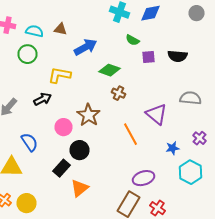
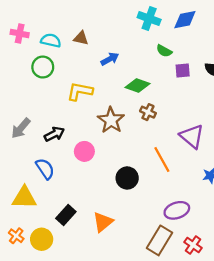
blue arrow: (86, 47) -> (110, 59), size x0.7
black arrow: (42, 99) -> (54, 134), moved
brown star: (88, 115) -> (111, 120), moved
black circle: (80, 150) -> (127, 178), moved
black rectangle: (62, 168) -> (66, 215), moved

